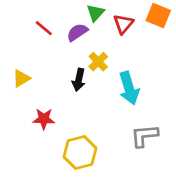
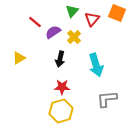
purple semicircle: (77, 32) -> (53, 32), moved
yellow cross: (98, 62) -> (74, 37), moved
red star: (44, 119) -> (62, 87), moved

